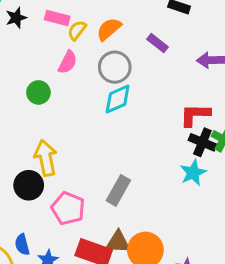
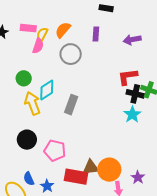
purple rectangle: (158, 43) -> (96, 34), turned 64
pink semicircle: (68, 62) -> (38, 46), moved
cyan diamond: (118, 99) -> (47, 90), moved
yellow arrow: (46, 158) -> (33, 103), moved
gray rectangle: (118, 190) -> (71, 105), moved

